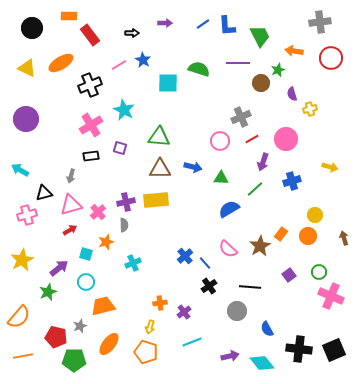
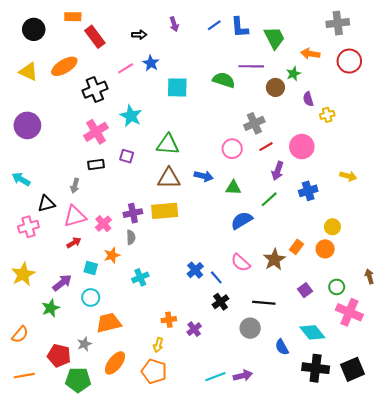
purple arrow: (165, 23) -> (174, 24), turned 72
green semicircle: (199, 69) -> (224, 80), moved
brown arrow: (344, 238) -> (369, 276), moved
orange semicircle: (19, 317) -> (20, 334), size x0.7
cyan line: (192, 342) -> (215, 377), moved
cyan diamond: (262, 363) -> (312, 332), moved

